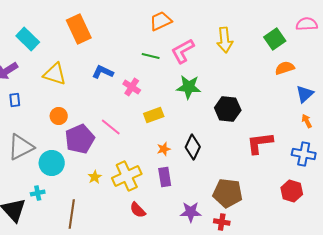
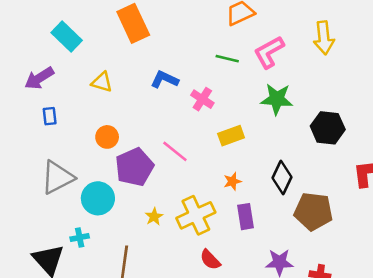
yellow triangle: (55, 74) -> (102, 82), size x0.7
orange star: (164, 149) -> (232, 181), moved
brown pentagon: (228, 193) -> (313, 211), moved

